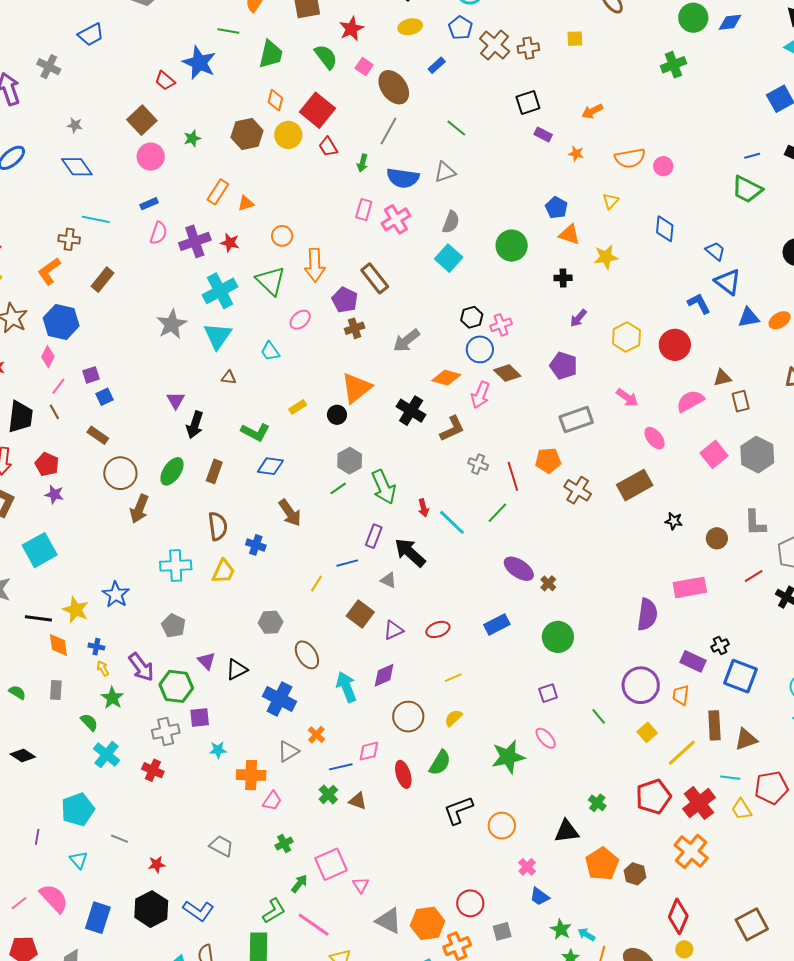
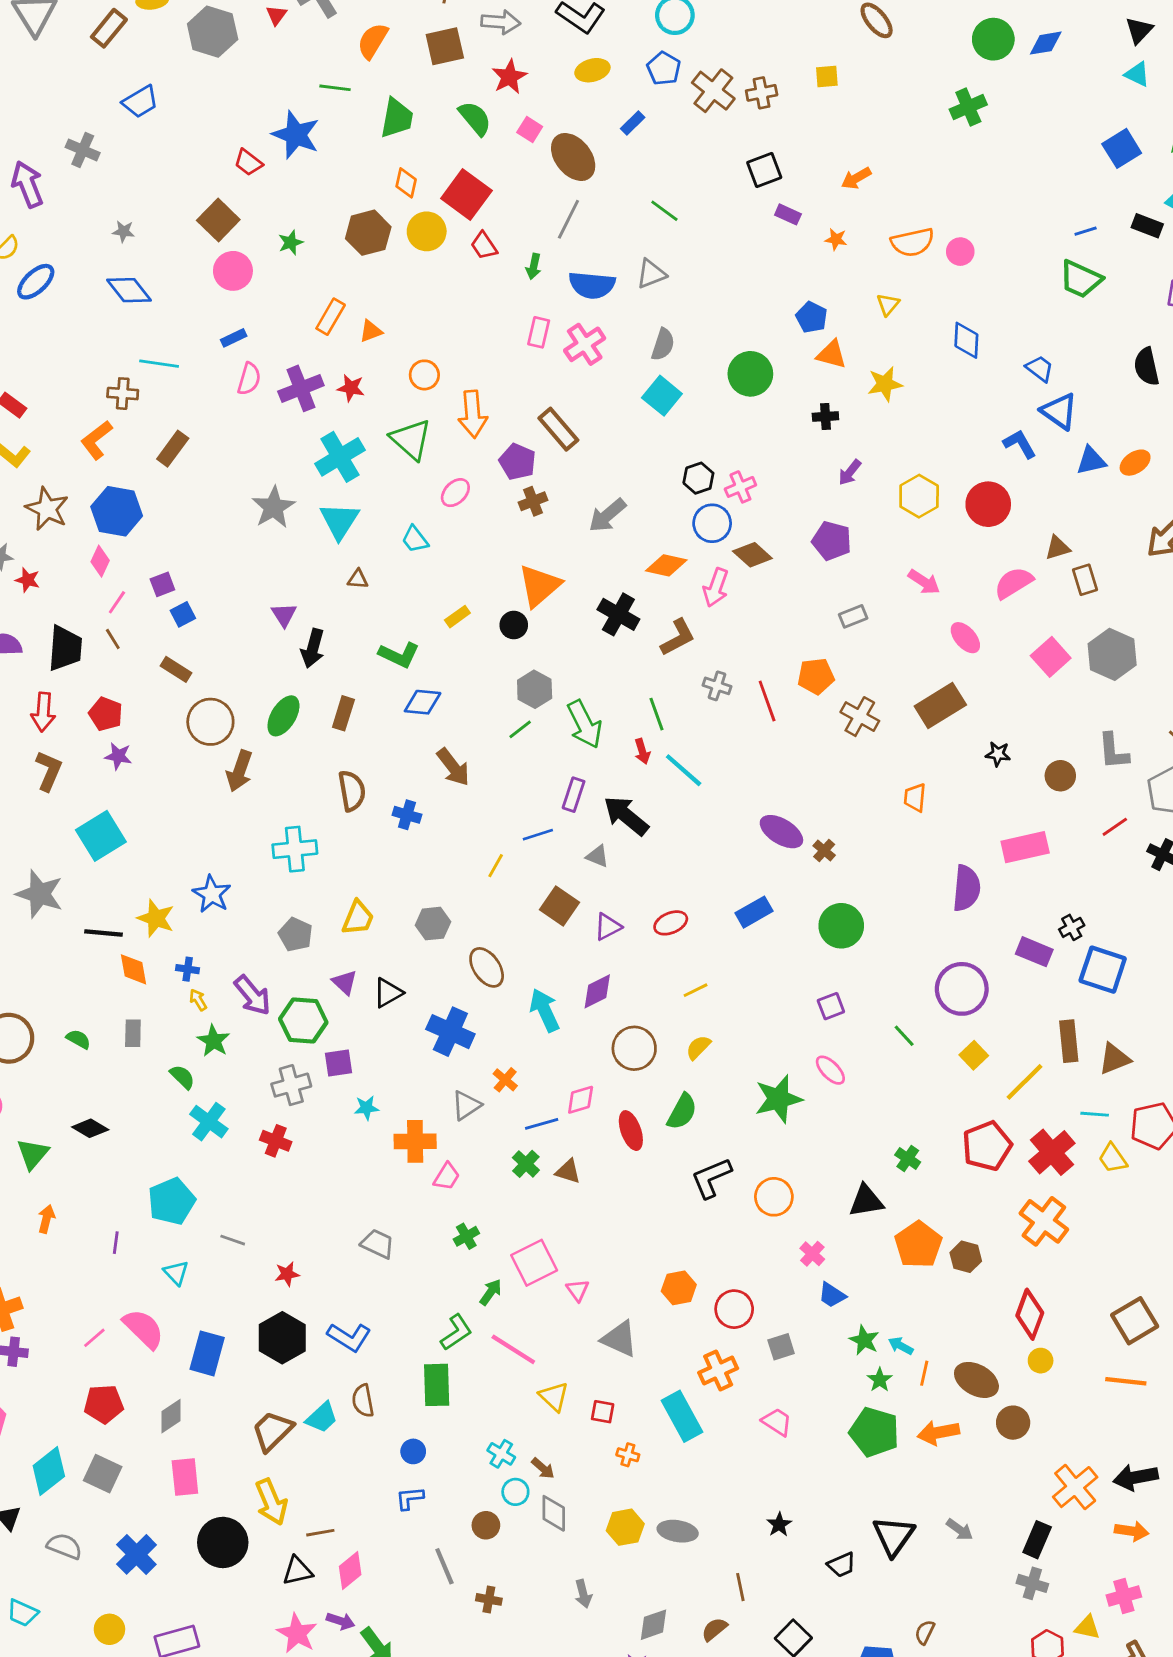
gray rectangle: (576, 420) -> (853, 616), size x0.6
green line: (497, 513) -> (656, 714), moved, turned -60
yellow trapezoid: (223, 571) -> (358, 918), moved
orange trapezoid: (681, 695) -> (915, 798), moved
orange hexagon: (428, 923) -> (679, 1288), moved, size x0.7

